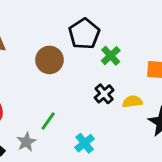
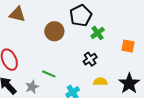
yellow semicircle: (132, 102) -> (100, 82), moved
green line: (48, 121) -> (49, 74), turned 72

